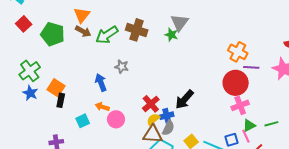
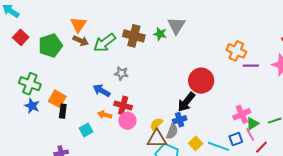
green pentagon: (53, 34) -> (50, 45), turned -30
green star: (171, 35) -> (160, 34), moved
green cross: (30, 71) -> (30, 84), turned -30
blue arrow: (101, 82) -> (102, 91), turned -36
red circle: (236, 83) -> (201, 81), moved
red cross: (151, 104) -> (123, 105), moved, turned -30
pink cross: (240, 105) -> (242, 114), moved
blue cross: (167, 116) -> (180, 120), moved
pink circle: (116, 119) -> (127, 121), moved

